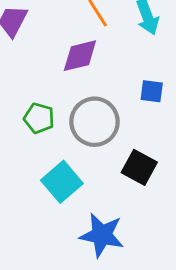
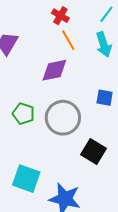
cyan square: (62, 182) -> (26, 179), moved, turned -32

